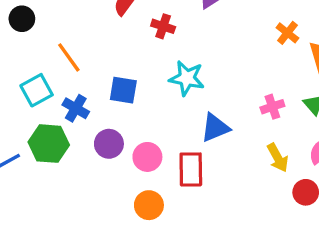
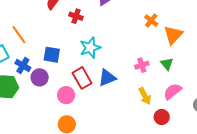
cyan star: (187, 78) -> (90, 48), turned -30
purple circle: (109, 144) -> (40, 77), moved
red rectangle: (191, 169) -> (82, 78), moved, turned -30

